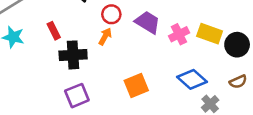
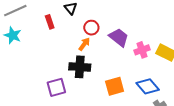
red rectangle: (54, 31) -> (50, 22), moved
black cross: (73, 55) -> (80, 67), moved
orange square: (136, 85) -> (115, 86), moved

